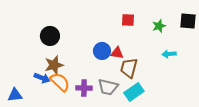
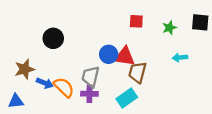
red triangle: (117, 53) -> (125, 56), size x1.5
brown star: (54, 65) -> (24, 69), moved
gray trapezoid: (108, 87) -> (91, 77), moved, turned 90
cyan rectangle: (134, 92) -> (127, 98), moved

